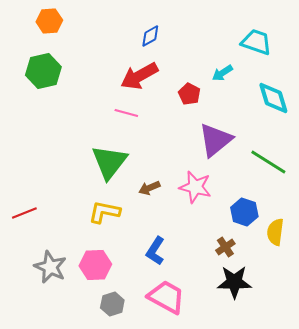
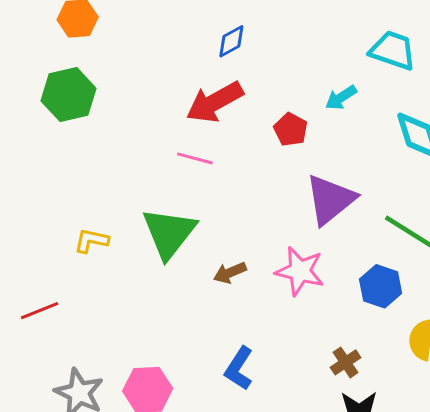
yellow L-shape: (104, 212) -> (91, 241), moved, size x0.7
blue hexagon: (244, 212) -> (381, 286), moved

